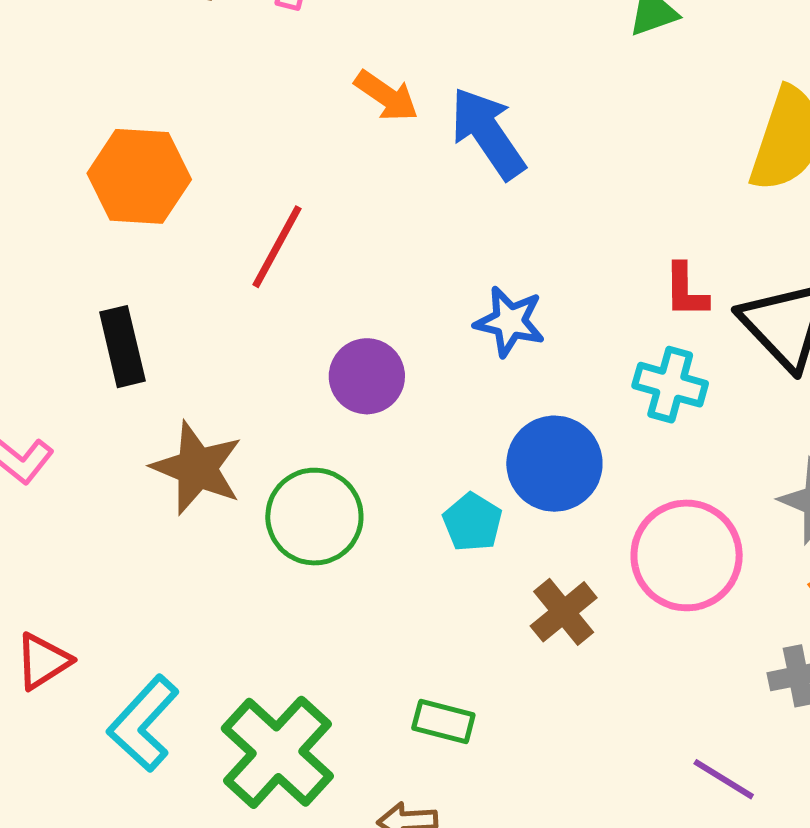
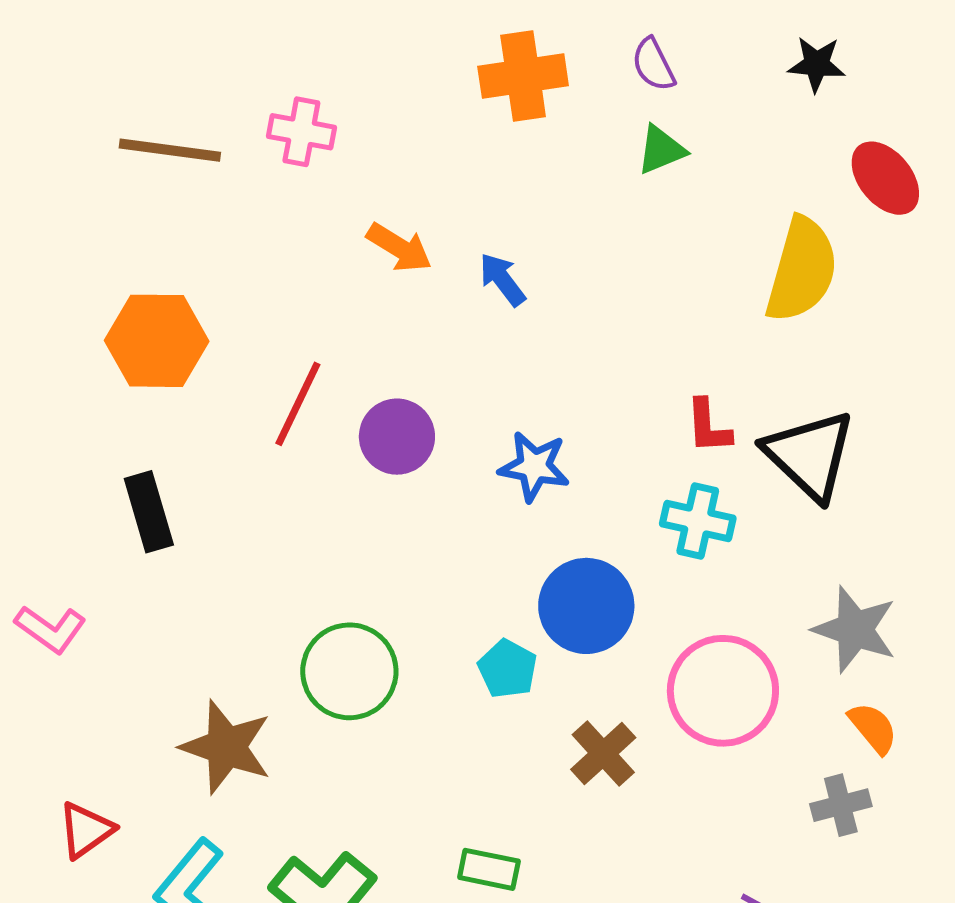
blue arrow: (488, 133) -> (502, 279), size x0.6
purple circle: (367, 376) -> (397, 437), moved
brown star: (197, 468) -> (226, 747), moved

